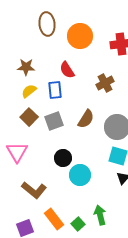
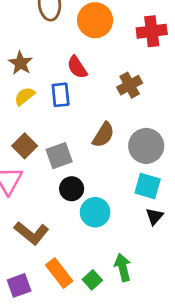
brown star: (26, 67) -> (20, 63), turned 30
brown square: (29, 117) -> (25, 146), moved
gray square: (54, 121) -> (59, 156), moved

